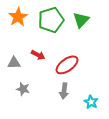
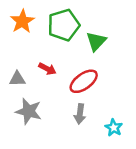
green triangle: (81, 20) -> (96, 41), moved
gray star: (23, 89) -> (29, 111), size x1.5

